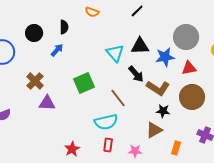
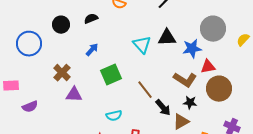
black semicircle: (64, 27) -> (91, 19), turned -112
blue arrow: (57, 50) -> (92, 50), moved
red triangle: (189, 68) -> (208, 67), moved
black arrow: (136, 74) -> (163, 108), moved
cyan semicircle: (106, 122) -> (114, 116), moved, size x0.7

